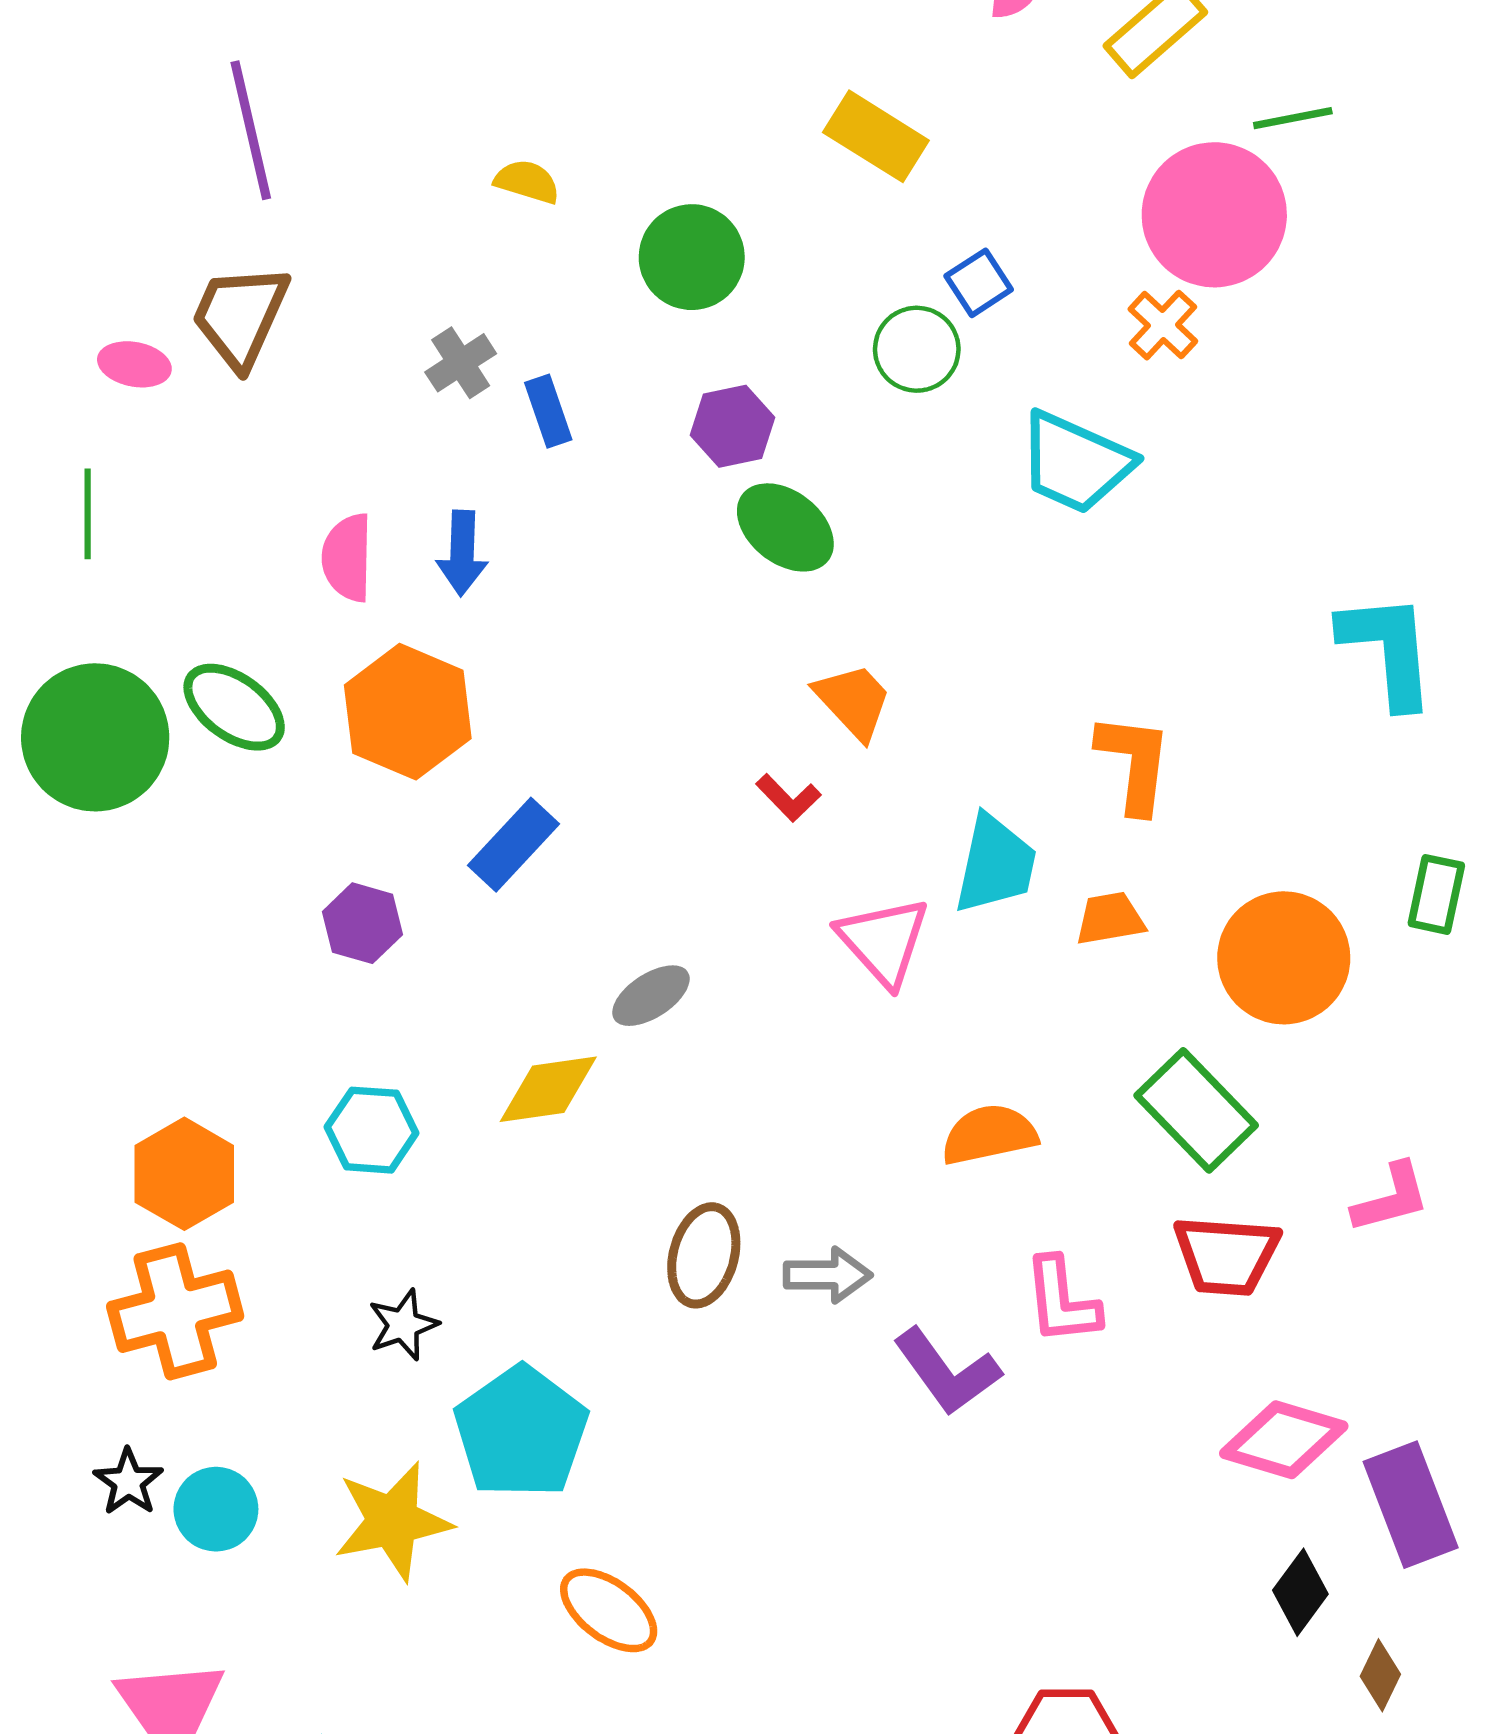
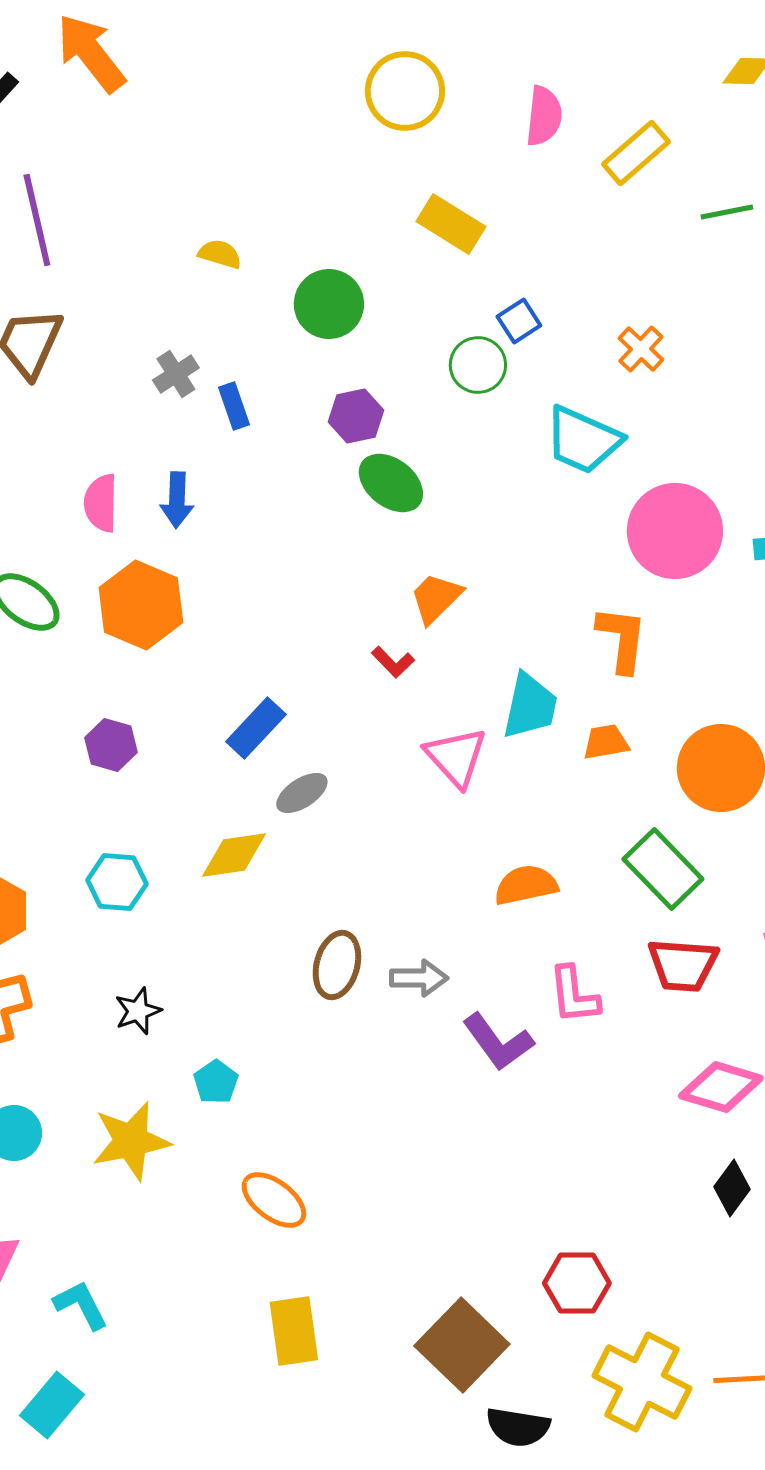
pink circle: (1214, 215) -> (675, 531), moved
orange trapezoid: (853, 701) -> (436, 598), turned -92
blue rectangle: (513, 845) -> (256, 728), moved
cyan pentagon: (521, 1432) -> (216, 1082), size x0.5

